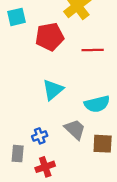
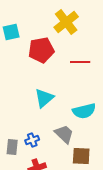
brown square: (103, 144) -> (81, 156), moved
gray rectangle: (18, 154) -> (12, 147), moved

